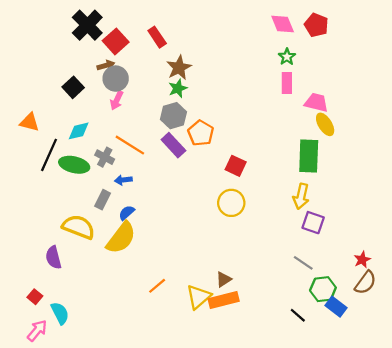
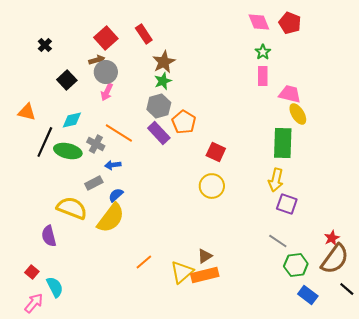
black cross: (87, 25) -> (45, 45), moved, size x0.5
gray rectangle: (103, 200) -> (94, 183), turned 36
brown semicircle: (365, 283) -> (335, 259), size x1.4
blue rectangle: (336, 307) -> (308, 295), moved
black line: (298, 315) -> (347, 289), moved

